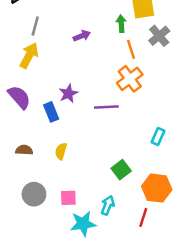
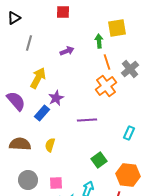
gray cross: (159, 36) -> (130, 69), moved
yellow arrow: (29, 55) -> (38, 78), moved
purple line: (106, 107) -> (87, 120), moved
blue rectangle: (51, 112) -> (42, 113), turned 63
brown semicircle: (24, 150) -> (20, 144), size x1.5

